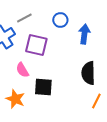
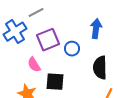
blue circle: (60, 20) -> (72, 49), moved
purple square: (36, 45) -> (48, 40), turned -35

